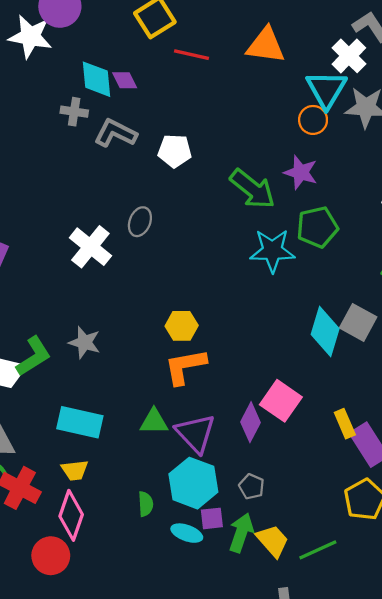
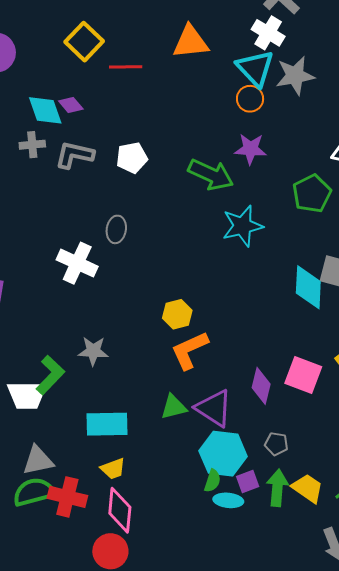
green pentagon: (317, 227) -> (312, 194), moved
pink square: (281, 401) -> (303, 375), moved
green semicircle: (146, 504) -> (212, 481), moved, turned 35

